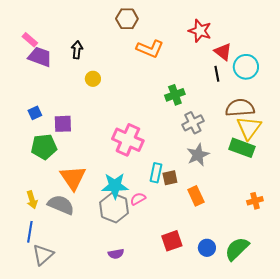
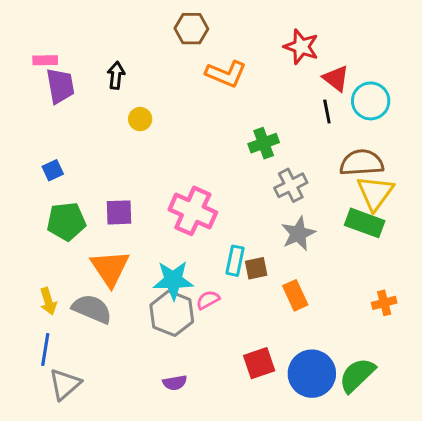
pink rectangle: (30, 40) -> (45, 60), turned -42
purple trapezoid: (40, 57) -> (60, 86), turned 60
purple square: (63, 124) -> (119, 212), moved
blue circle: (207, 248) -> (312, 374), size x1.8

